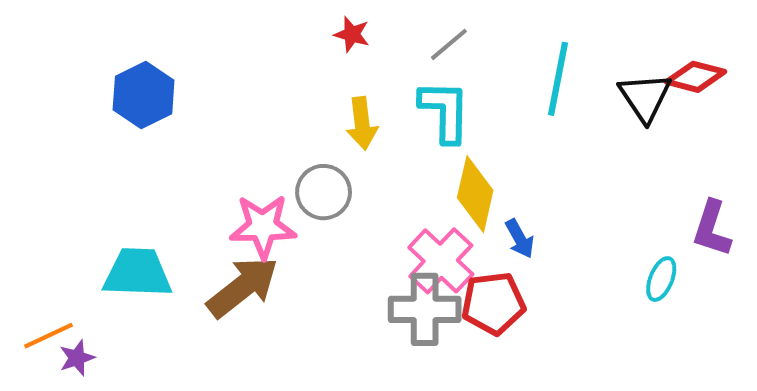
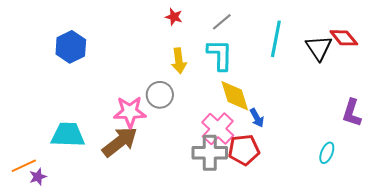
red diamond: (696, 77) -> (344, 38), turned 36
yellow diamond: (475, 194) -> (235, 96), turned -30
cyan ellipse: (661, 279) -> (327, 153), moved

